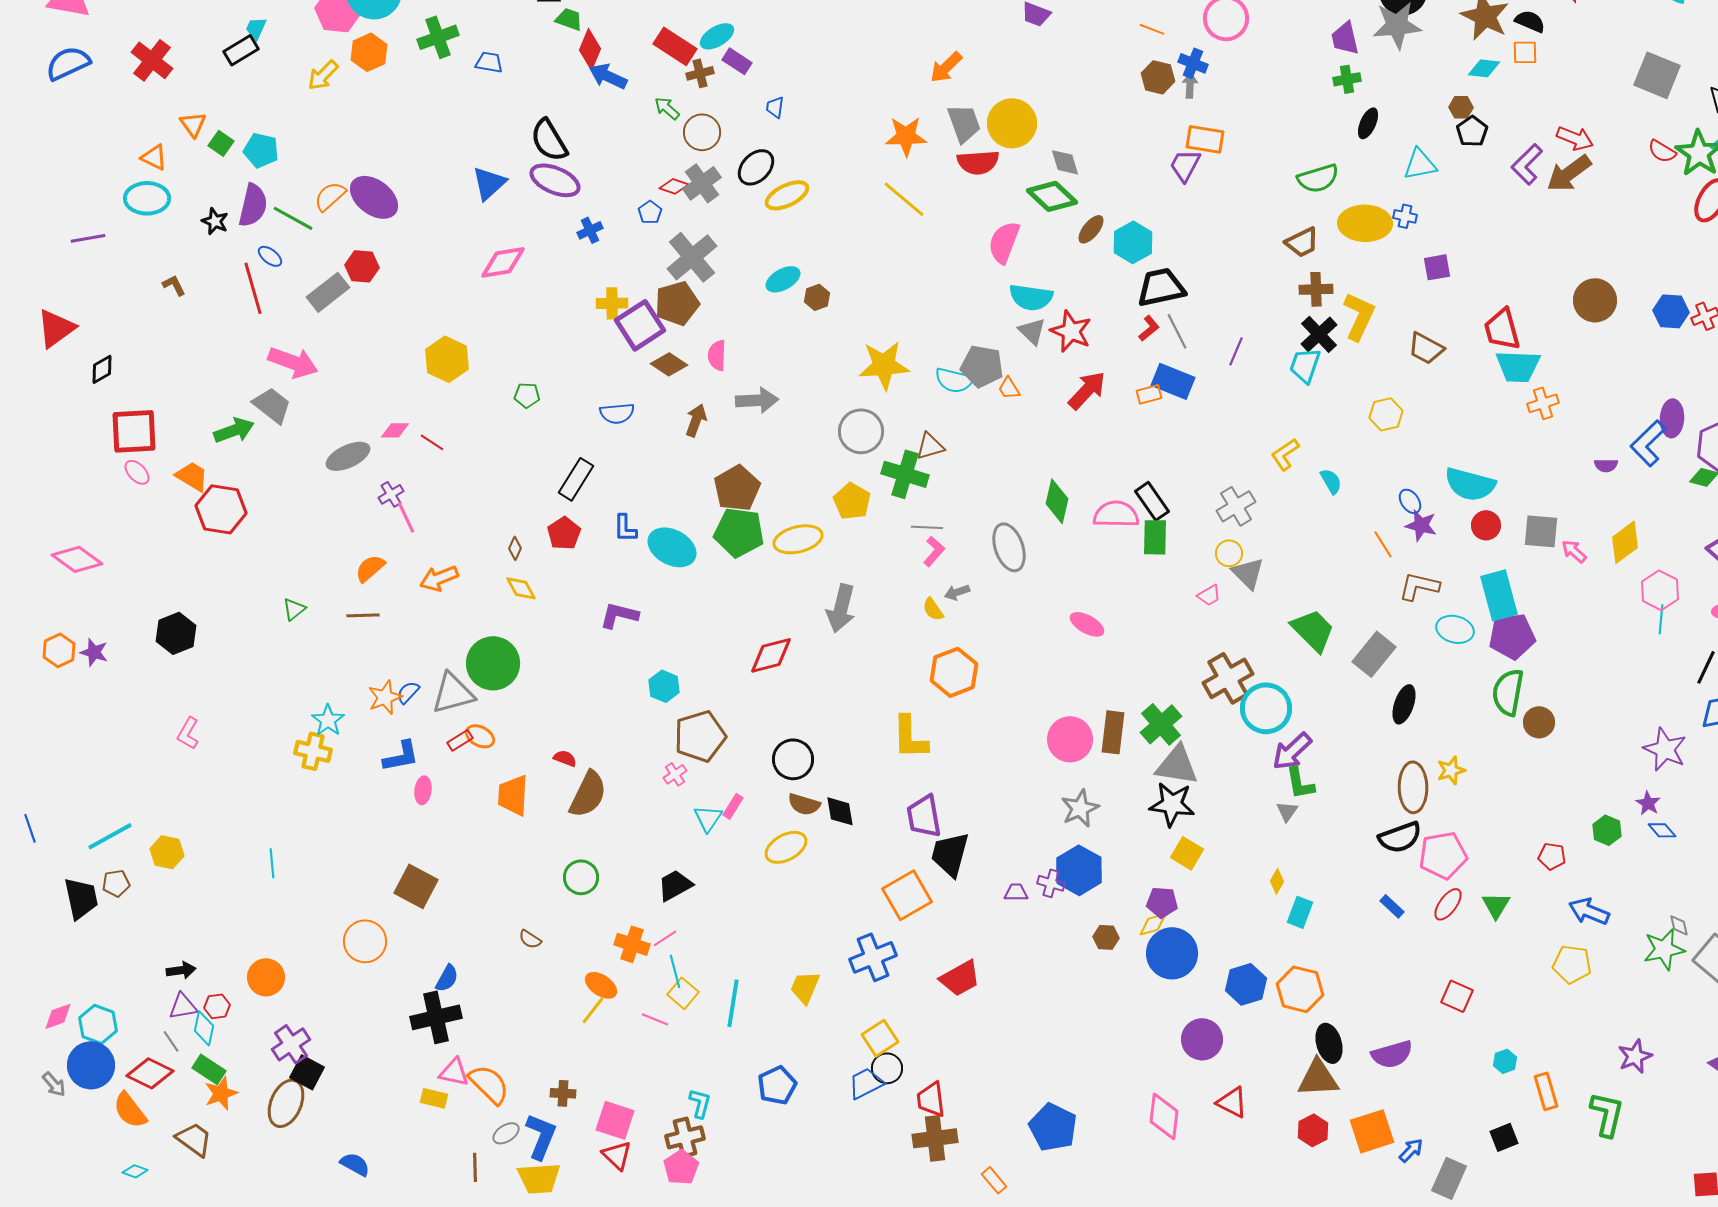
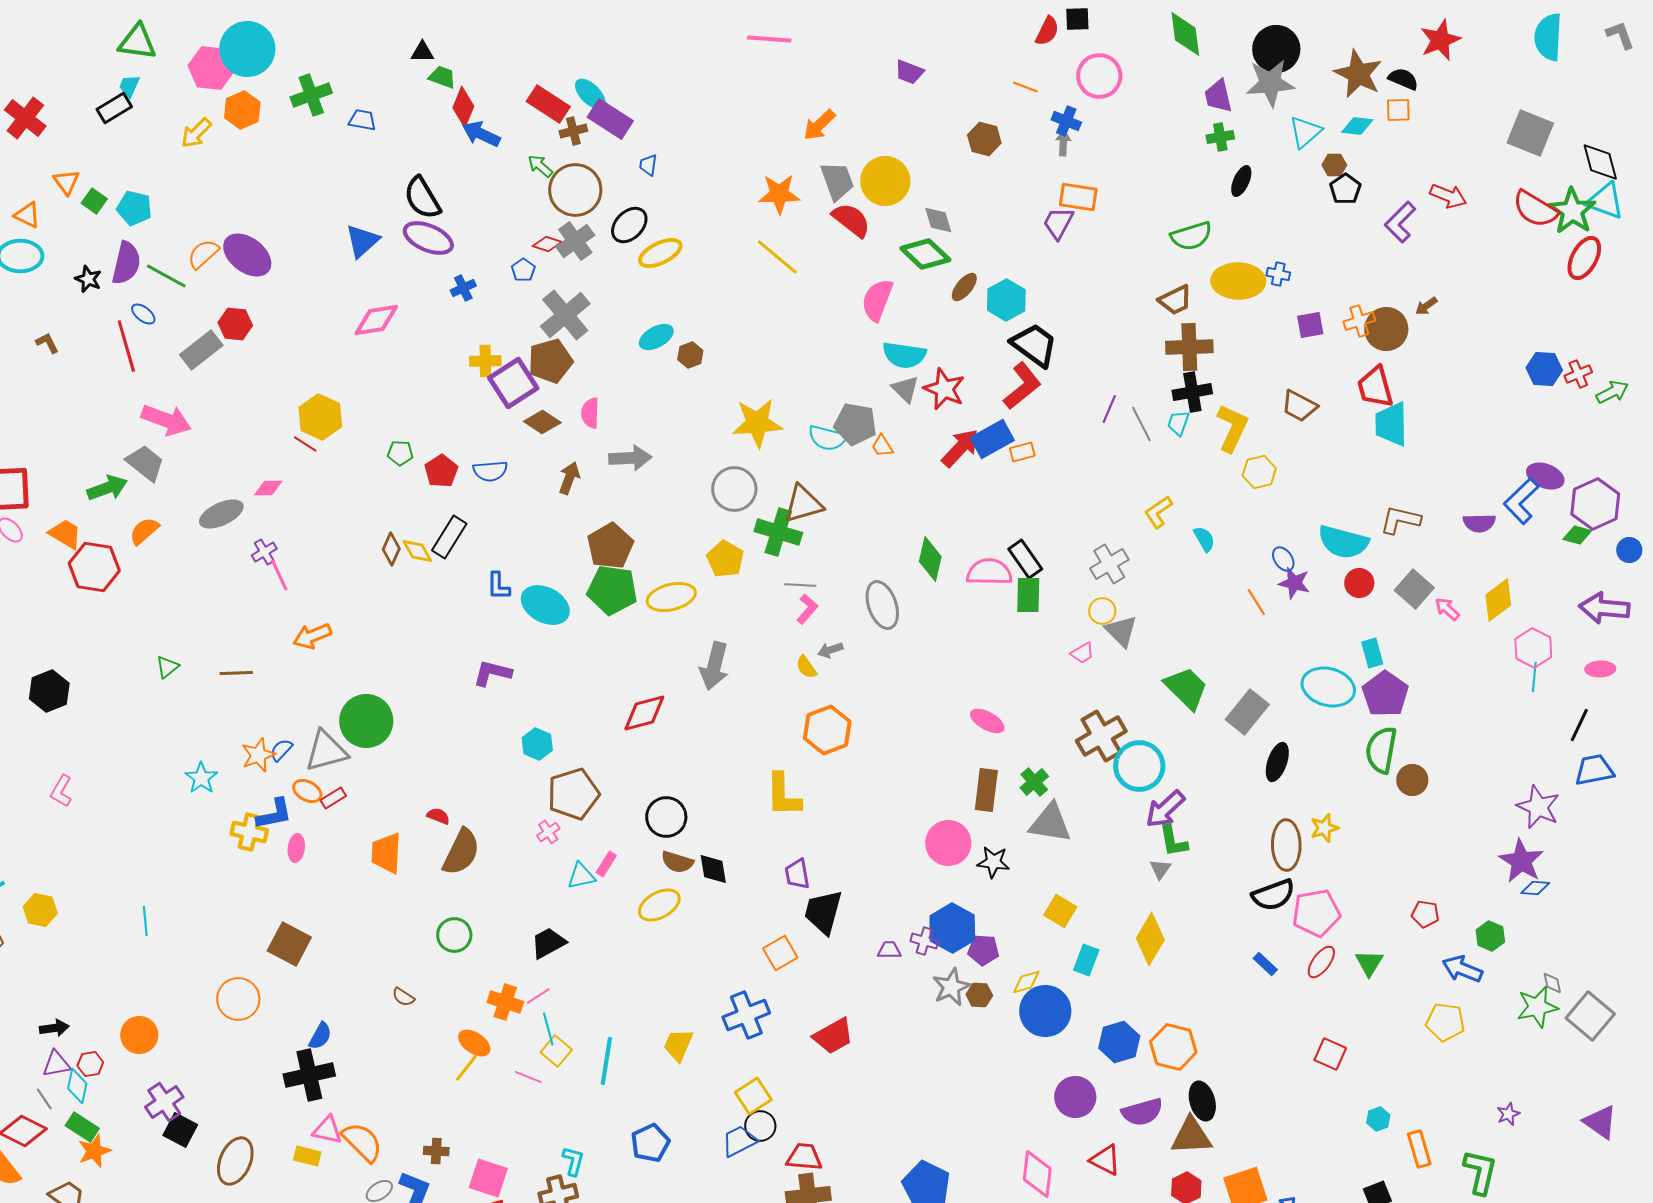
cyan ellipse: (717, 36) -> (590, 94), turned 76
purple rectangle: (737, 61) -> (610, 119), size x1.5
brown hexagon: (1158, 77) -> (984, 139), moved
brown circle: (702, 132) -> (575, 190), size x1.4
red semicircle: (1662, 151) -> (1535, 209), size x1.6
red semicircle: (978, 162) -> (851, 220), turned -138
cyan triangle: (1420, 164) -> (1305, 132), moved, turned -30
brown arrow: (1569, 173) -> (1426, 306), moved, size x0.5
black trapezoid: (1161, 287) -> (1034, 345), turned 48
brown cross: (1316, 289) -> (1189, 347), size x1.4
brown circle: (1595, 300) -> (1386, 329), moved
yellow L-shape: (1359, 316) -> (1232, 428), moved
red L-shape: (1149, 328) -> (1022, 386), size x1.8
gray line: (1177, 331) -> (1141, 424), moved
black cross: (1319, 334) -> (1192, 392), turned 33
cyan trapezoid: (1305, 365) -> (1178, 423), size x0.7
cyan trapezoid: (1518, 366) -> (1391, 424), turned 87
blue rectangle: (1173, 381) -> (992, 439), moved, turned -51
orange cross: (1543, 403) -> (1359, 321), moved
purple ellipse: (1672, 418) -> (1545, 476), turned -72
red line: (432, 442) -> (305, 444), moved
brown triangle: (930, 446) -> (803, 504), size x1.4
purple semicircle: (1606, 465) -> (1479, 523), size x1.4
gray square: (1541, 531) -> (1414, 589), turned 36
red pentagon: (564, 533) -> (441, 471), moved
brown diamond: (515, 548) -> (391, 549), moved, size x1.4
orange semicircle: (370, 568) -> (144, 531), moved
brown L-shape: (1419, 586) -> (1400, 520), moved
yellow diamond: (521, 588) -> (417, 551), moved
cyan rectangle: (1499, 595) -> (1372, 653), size x0.6
pink ellipse: (1087, 624) -> (987, 721), moved
cyan ellipse: (1455, 629) -> (1328, 687), size x1.4
purple pentagon: (1512, 636) -> (1385, 694), turned -30
green cross: (1161, 724) -> (1034, 782), size x0.7
orange ellipse: (480, 736) -> (307, 791), moved
pink circle: (1070, 739) -> (948, 843), moved
yellow cross: (313, 751) -> (249, 832), moved
purple star: (1648, 803) -> (1521, 861), size x1.8
black star: (1172, 804) -> (993, 862), moved, size x0.7
gray star: (1080, 808) -> (951, 987), moved
purple trapezoid: (924, 816) -> (797, 874), size x0.7
cyan triangle: (708, 818) -> (581, 876), turned 44
green hexagon: (1607, 830) -> (1490, 936), moved
blue diamond: (1662, 830) -> (1535, 888), turned -44
yellow diamond: (1277, 881) -> (1150, 939), size x2.0
orange square: (907, 895) -> (780, 953), size x0.7
purple pentagon: (1162, 902) -> (983, 950), moved
cyan rectangle: (1300, 912) -> (1086, 960), moved
purple semicircle: (1392, 1054) -> (1142, 1112), moved
purple star: (1635, 1056) -> (1508, 1114), size x0.7
red trapezoid: (931, 1099) -> (804, 1157), turned 102
brown ellipse: (286, 1103) -> (235, 1161), moved

